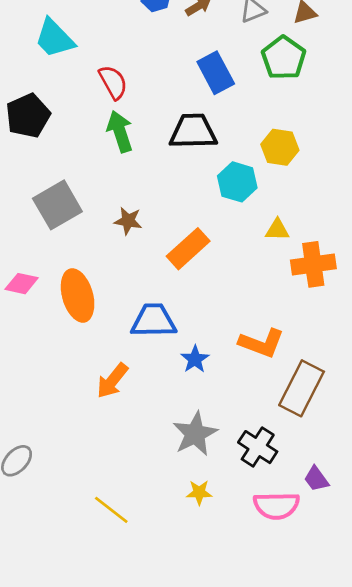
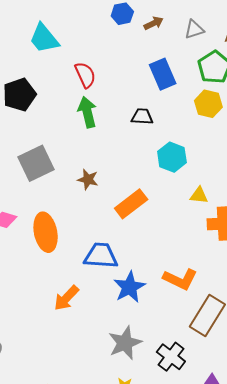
black trapezoid: (193, 131) -> (142, 117), size x0.6
yellow hexagon: (280, 147) -> (208, 104), moved
blue star: (195, 359) -> (129, 287), size x1.5

